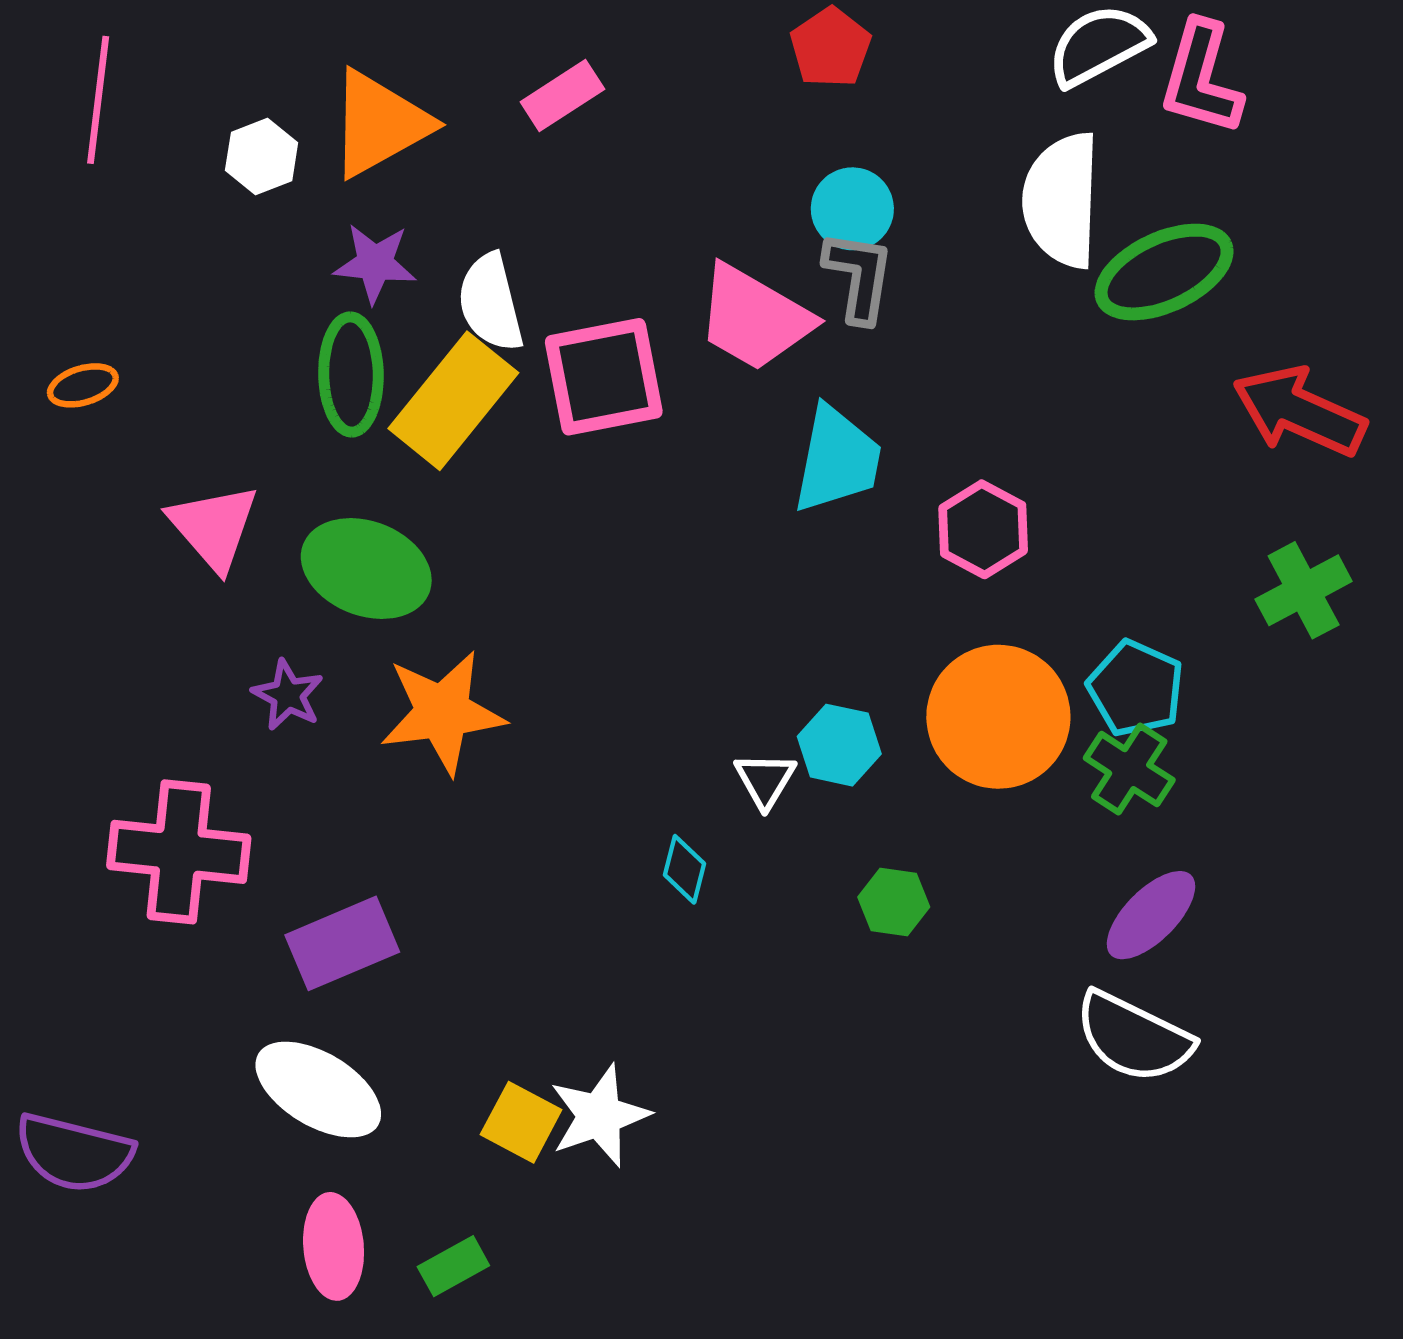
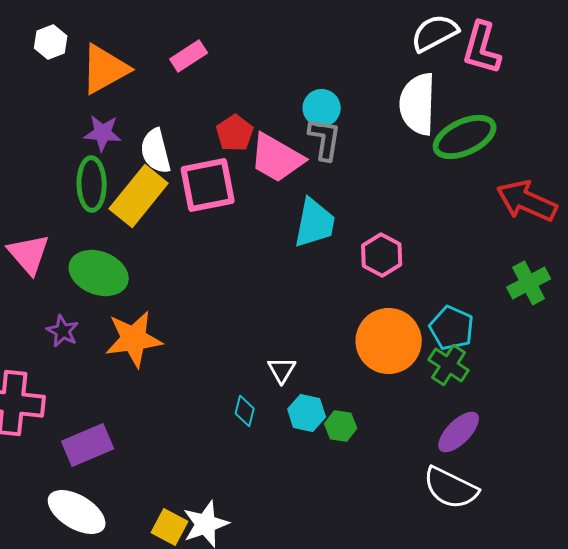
red pentagon: (831, 48) -> (235, 133), moved
white hexagon: (262, 157) -> (51, 42), moved
cyan hexagon: (839, 745) -> (307, 413), moved

